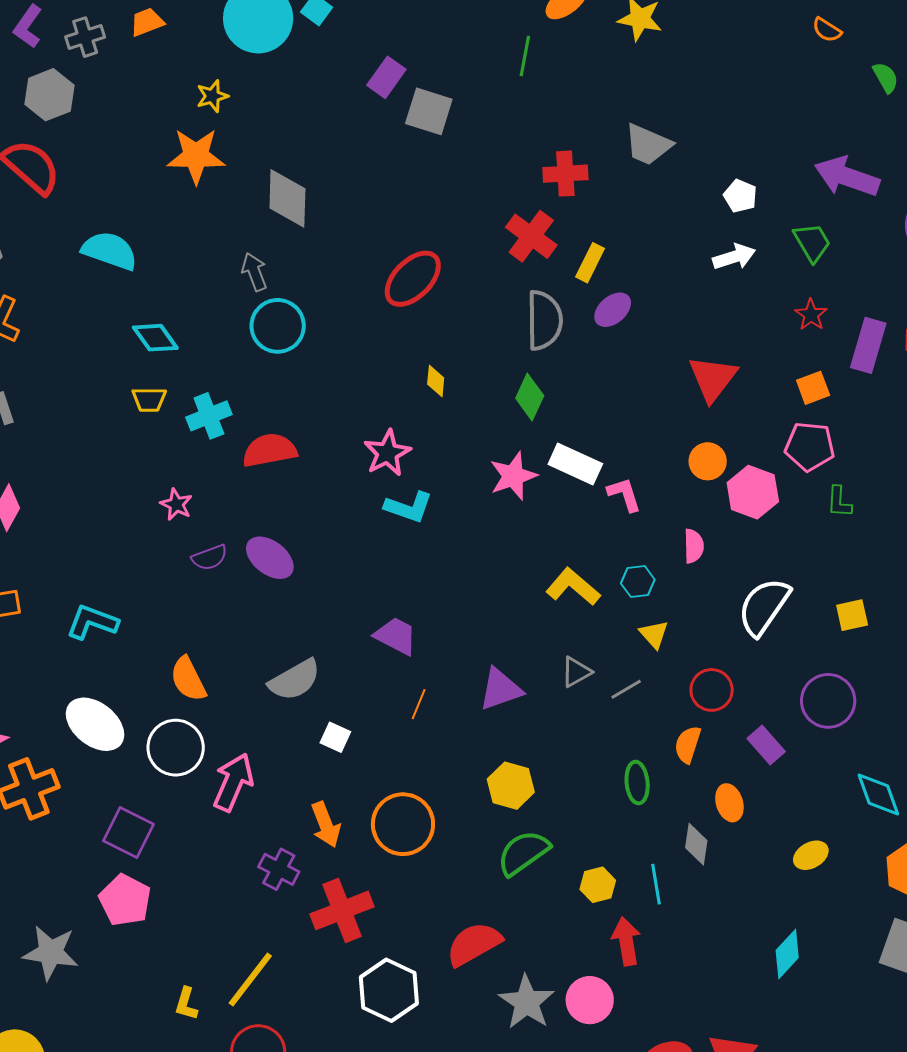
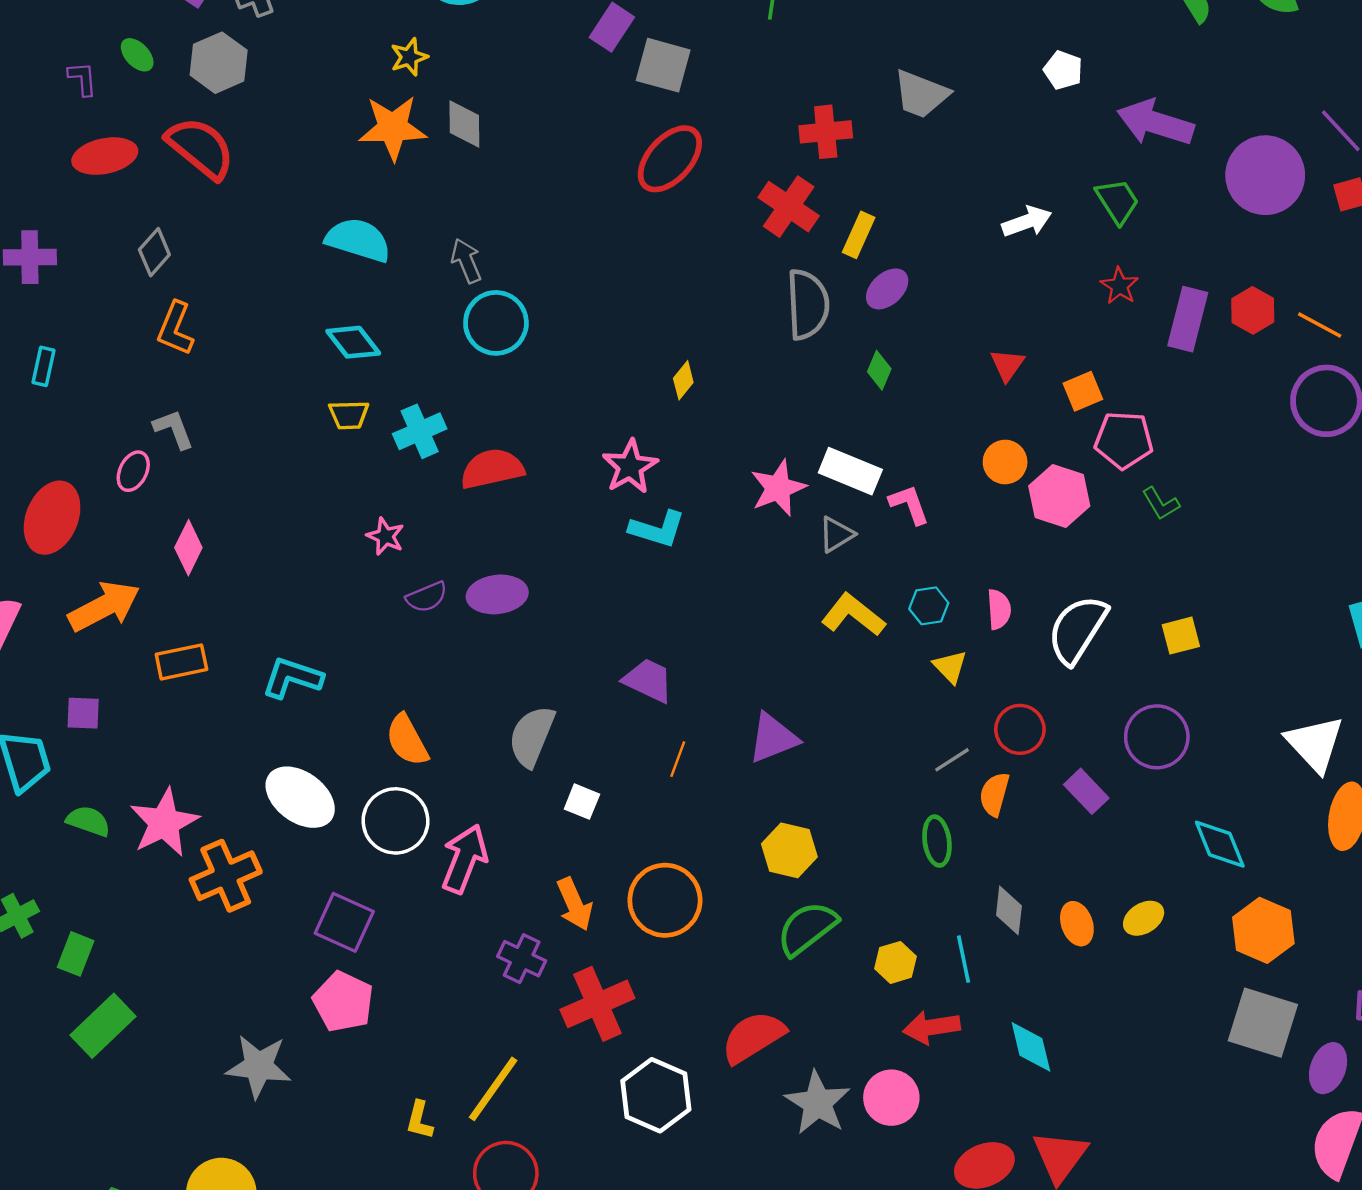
white pentagon: (740, 196) -> (1063, 70), moved
gray diamond: (287, 198) -> (464, 124), moved, size x0.7
cyan semicircle: (110, 251) -> (358, 240), moved
red ellipse: (413, 279) -> (670, 159), moved
red triangle: (713, 378) -> (1007, 365), size x0.6
yellow diamond: (436, 381) -> (683, 380), turned 36
orange square: (813, 388) -> (1083, 391), moved
green diamond: (530, 397) -> (879, 370), moved, size x0.7
green L-shape: (839, 502) -> (1161, 504), turned -32
pink semicircle: (694, 546) -> (999, 609), moved
purple ellipse: (270, 558) -> (497, 594), turned -42
gray triangle: (576, 672) -> (836, 534), moved
gray semicircle: (295, 680) -> (532, 736), turned 144
gray line: (626, 689) -> (952, 760), moved
orange ellipse: (729, 803) -> (1077, 924), moved
red arrow: (626, 941) -> (931, 1027), turned -87
cyan diamond: (787, 954) -> (1031, 1047), moved, turned -54

